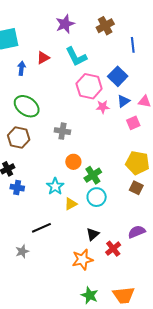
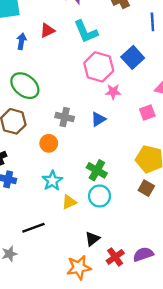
blue triangle: (124, 101) -> (98, 119), moved
orange circle: (73, 162) -> (49, 143), moved
green cross: (93, 175) -> (97, 170), turned -30
purple semicircle: (137, 232) -> (143, 254), moved

